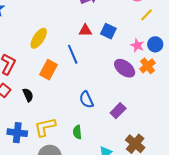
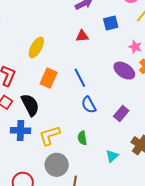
blue square: (108, 31) -> (111, 23), moved, turned -35
blue line: (73, 54) -> (80, 78), moved
black semicircle: (28, 95) -> (30, 105), size x1.6
blue cross: (17, 133) -> (21, 130), moved

